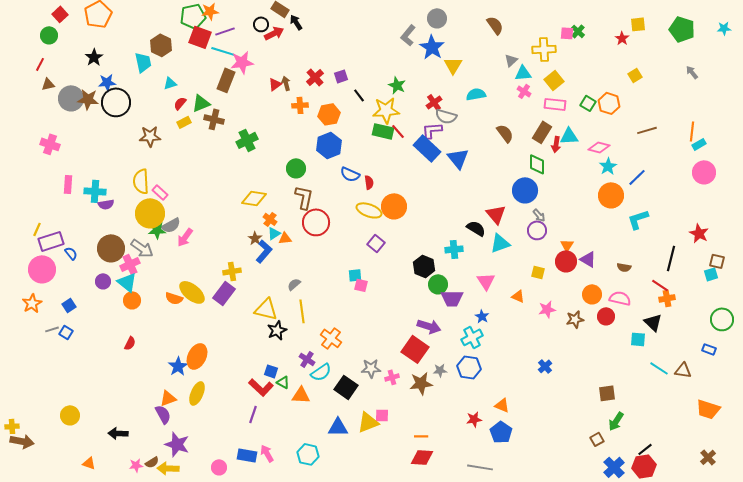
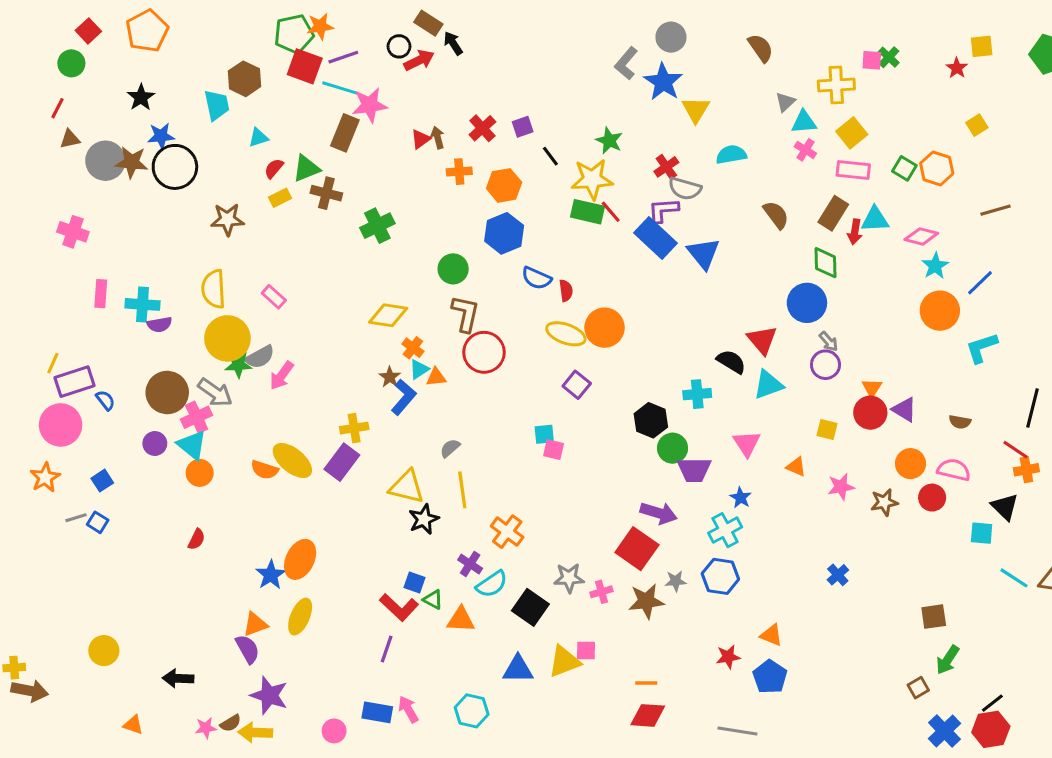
pink rectangle: (160, 192) -> (274, 297), moved

